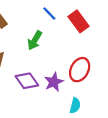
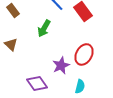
purple diamond: (27, 81) -> (37, 83), moved

